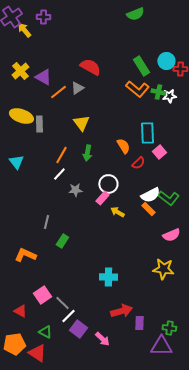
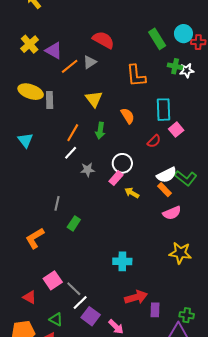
orange L-shape: (137, 89) -> (136, 76), moved, turned 45
orange semicircle: (123, 146) -> (128, 116), moved
pink semicircle: (171, 235) -> (172, 213), moved
orange L-shape: (25, 255) -> (35, 238), turned -55

